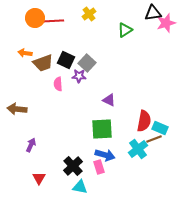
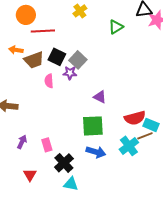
red line: (52, 21) -> (43, 31), moved
red semicircle: (144, 121) -> (135, 118), turned 65
pink rectangle: (99, 167) -> (47, 145), moved

